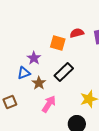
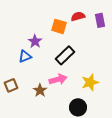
brown star: (39, 83) -> (40, 90), moved
pink arrow: (49, 104) -> (58, 79), moved, turned 42

